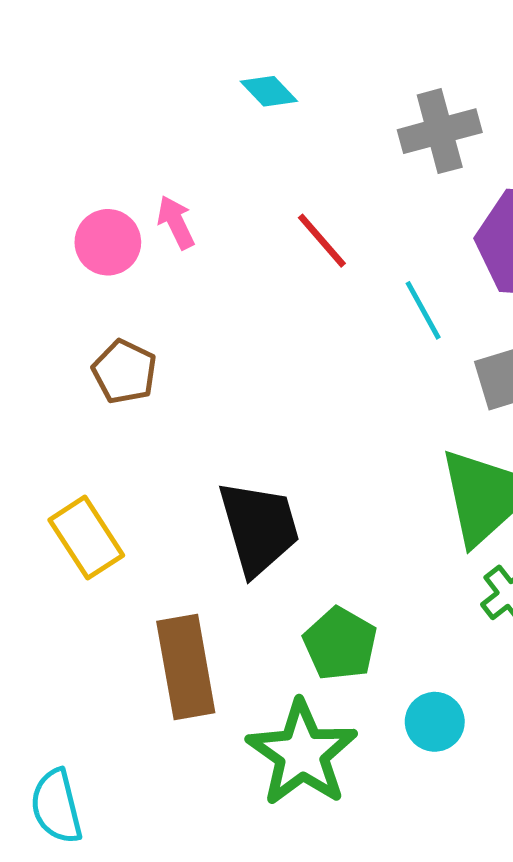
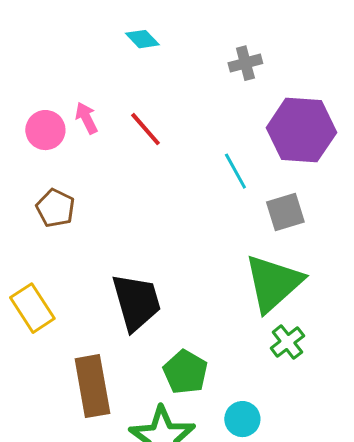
gray cross: (440, 131) -> (245, 63), size x0.7
red line: (322, 241) -> (145, 129), moved

